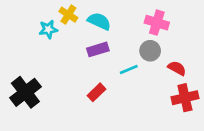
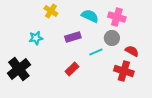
cyan semicircle: (99, 21) -> (90, 16), moved
cyan star: (48, 29) -> (36, 38), moved
red cross: (185, 98) -> (124, 71), moved, turned 30

